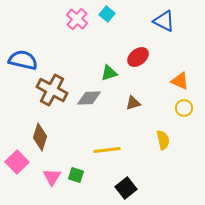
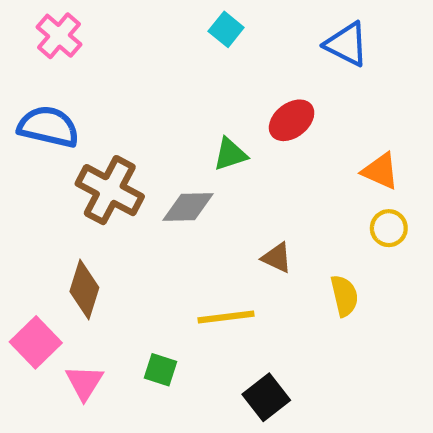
pink cross: (77, 19) -> (59, 36), moved
brown triangle: (133, 103) -> (277, 258), moved, turned 42
pink triangle: (52, 177) -> (84, 382), moved

